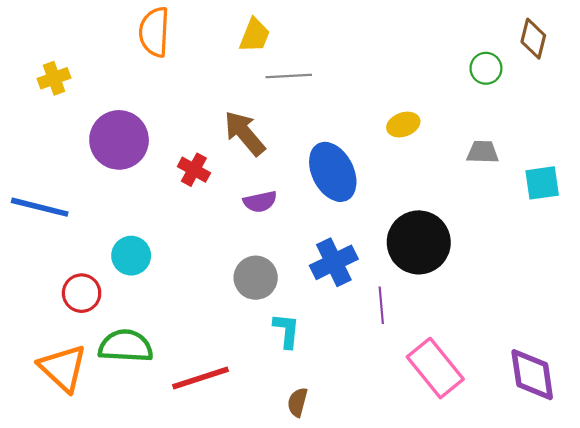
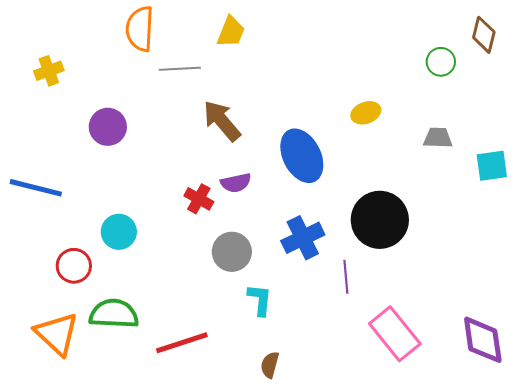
gray line: (289, 76) -> (180, 69), moved
purple circle: (119, 140) -> (108, 127), size x0.7
red cross: (194, 170) -> (199, 199), moved

